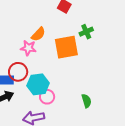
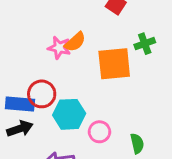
pink star: (28, 48) -> (59, 48), moved
pink circle: (47, 97) -> (99, 132), moved

